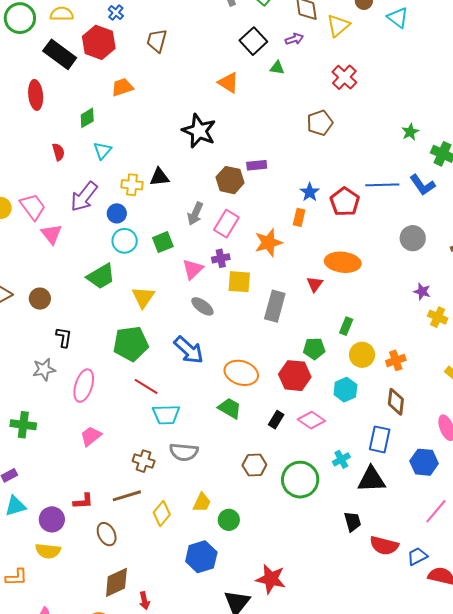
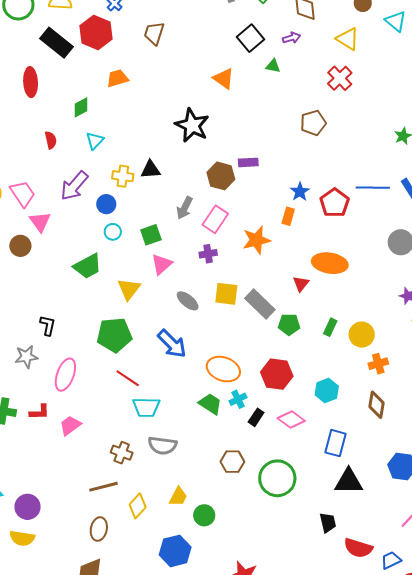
yellow triangle: (338, 26) -> (348, 39), moved, turned -50
cyan circle: (125, 241) -> (113, 232), size x0.7
pink triangle: (193, 269) -> (162, 264), moved
yellow square: (239, 282) -> (226, 294), moved
brown circle: (40, 299) -> (20, 246), moved
gray rectangle: (275, 306) -> (260, 304), turned -64
green pentagon: (314, 349) -> (289, 324), moved
yellow circle: (362, 355) -> (362, 335), moved
blue rectangle: (380, 439) -> (336, 443), moved
cyan cross: (341, 459) -> (238, 399), moved
red L-shape: (83, 501) -> (39, 412), moved
brown ellipse: (107, 534) -> (99, 529), moved, turned 35

